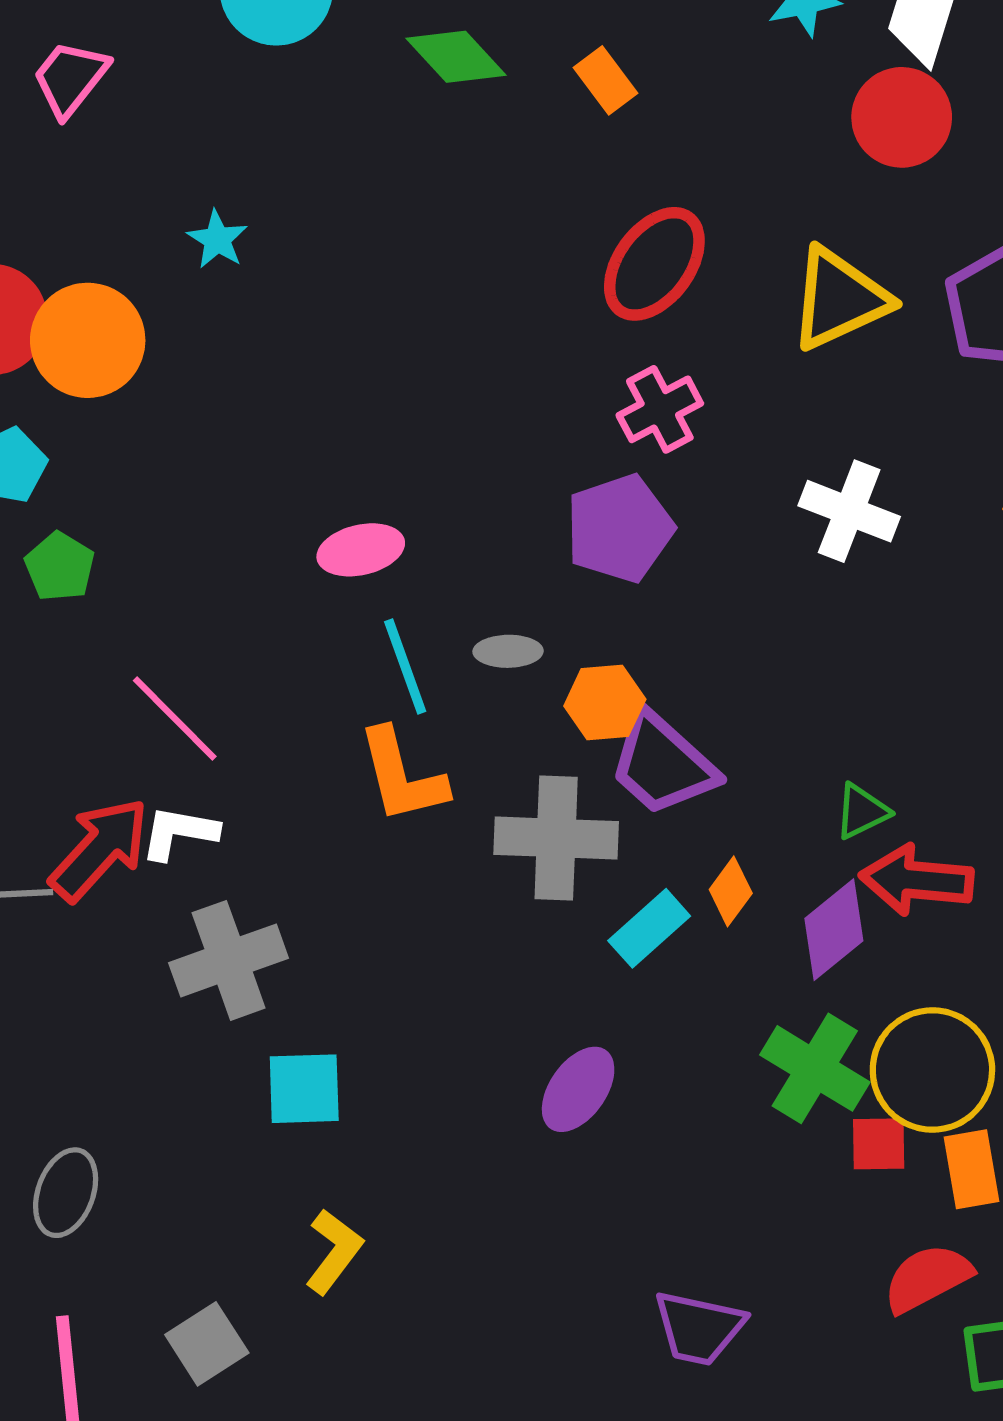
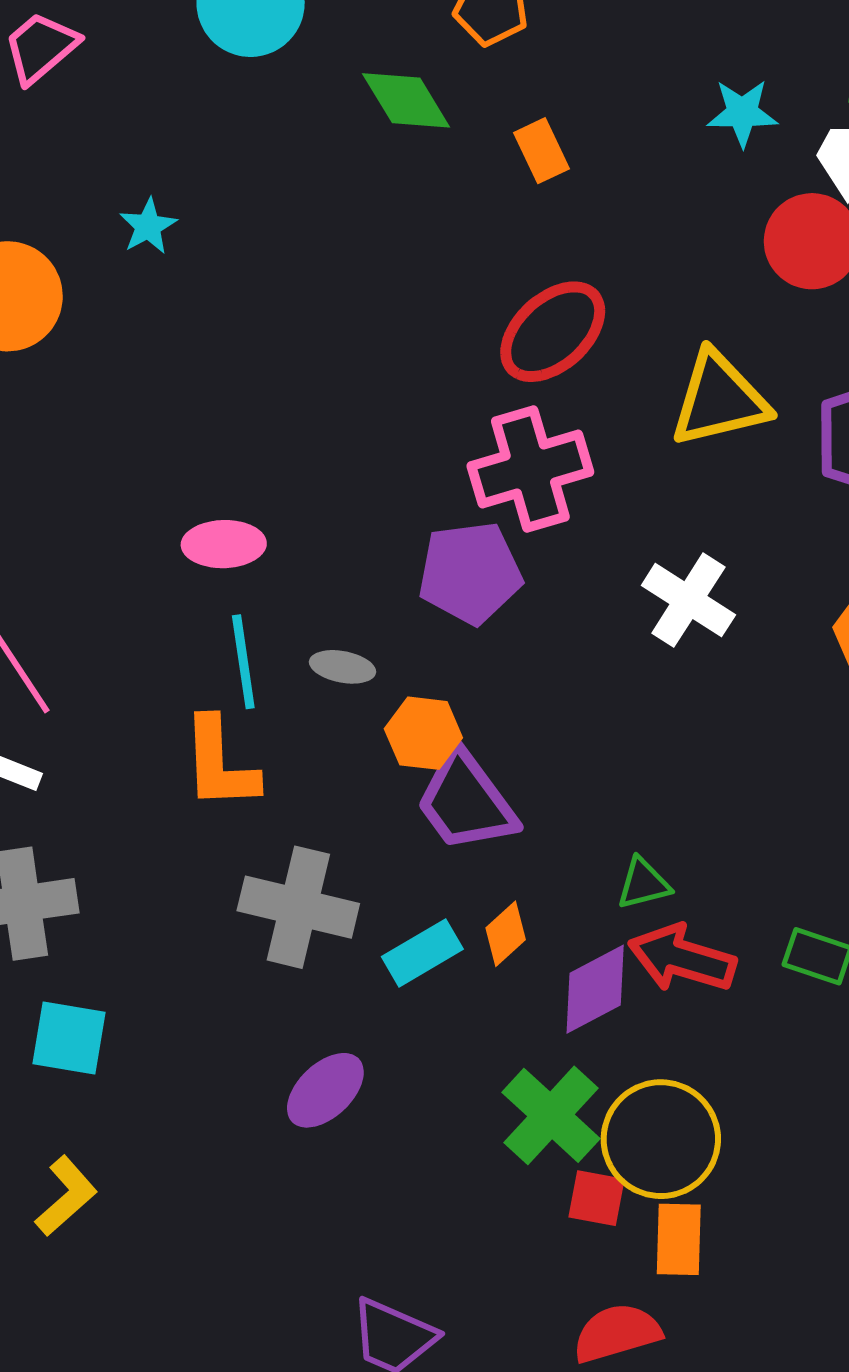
pink cross: (660, 409) -> (530, 469), size x1.5
gray cross: (556, 838) -> (298, 907), moved

